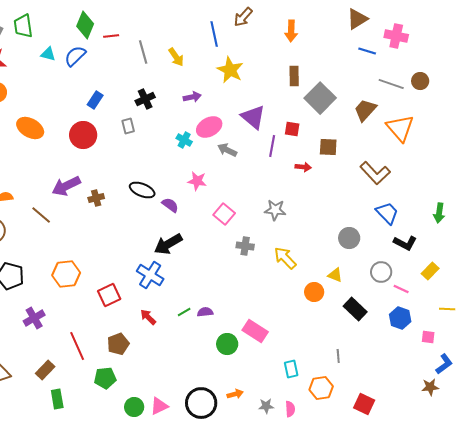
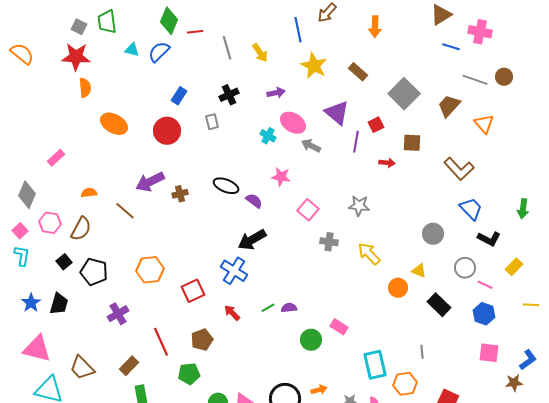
brown rectangle: (294, 76) -> (358, 72), moved, turned -48
pink ellipse: (209, 127) -> (293, 123), turned 60
orange triangle: (400, 128) -> (484, 124), size x0.7
red square: (292, 129) -> (376, 125), turned -35
pink rectangle: (255, 331) -> (339, 327), size x0.7
pink square: (428, 337) -> (489, 353), moved, size x1.5
cyan rectangle: (291, 369) -> (375, 365), size x1.6

